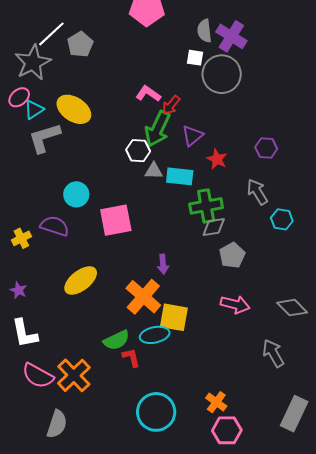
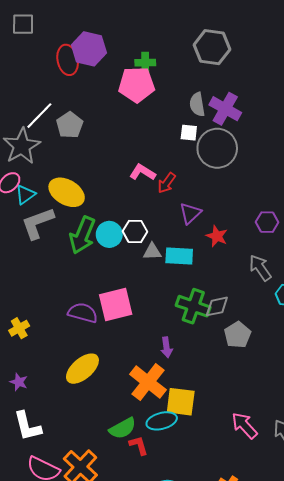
green arrow: (158, 129) -> (82, 235), moved
cyan circle: (76, 194) -> (109, 234), moved
green cross: (206, 206) -> (193, 306), moved, turned 32
purple semicircle: (55, 226) -> (83, 313), moved
pink arrow: (235, 304) -> (245, 426), moved, turned -144

